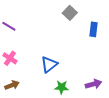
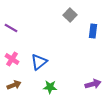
blue triangle: (49, 64) -> (39, 62), moved
green star: (61, 87) -> (50, 87), moved

